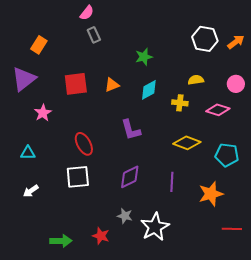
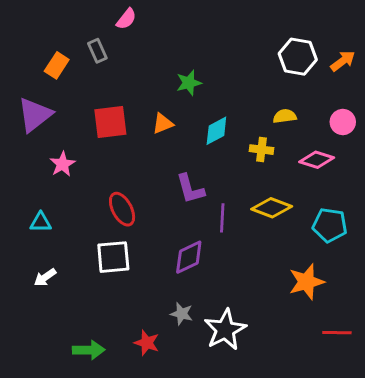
gray rectangle: (94, 35) -> (97, 51), moved
green star: (144, 57) -> (189, 83), moved
purple line: (172, 182) -> (222, 218), moved

